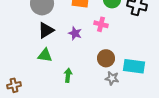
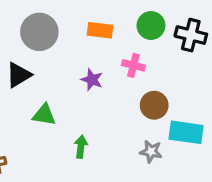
black triangle: (46, 30) -> (19, 75), moved
brown circle: (106, 58) -> (154, 105), moved

